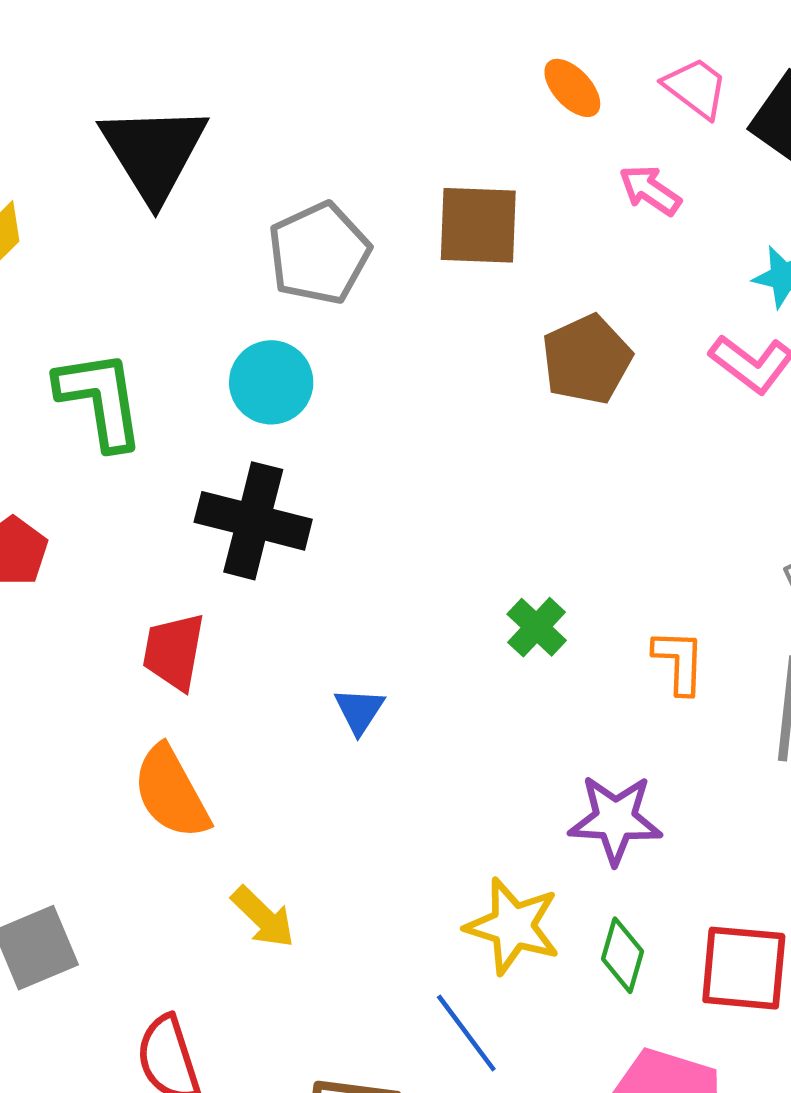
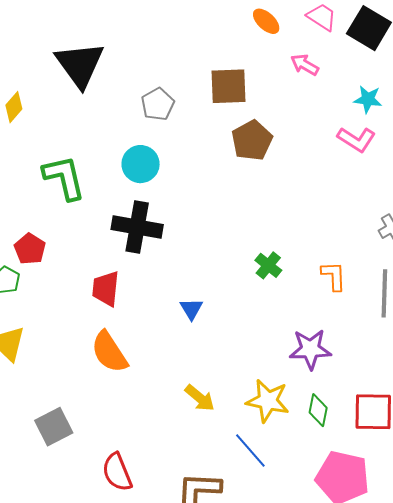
gray pentagon: (319, 253) -> (158, 104), size x0.7
brown pentagon: (587, 359) -> (252, 140), moved
yellow arrow: (263, 917) -> (200, 398), moved

